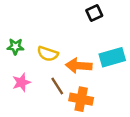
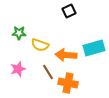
black square: (94, 13) -> (69, 11), moved
green star: (15, 47) -> (19, 33), moved

